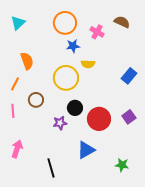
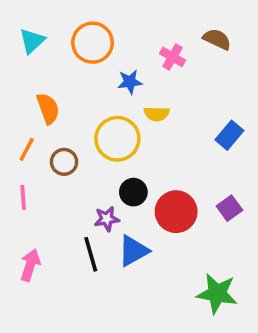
orange circle: (65, 23) -> (93, 43), moved
brown circle: (36, 100) -> (64, 162), moved
blue triangle: (86, 150) -> (133, 251), moved
green star: (122, 165) -> (217, 293), size x1.6
black line: (51, 168) -> (91, 254), moved

